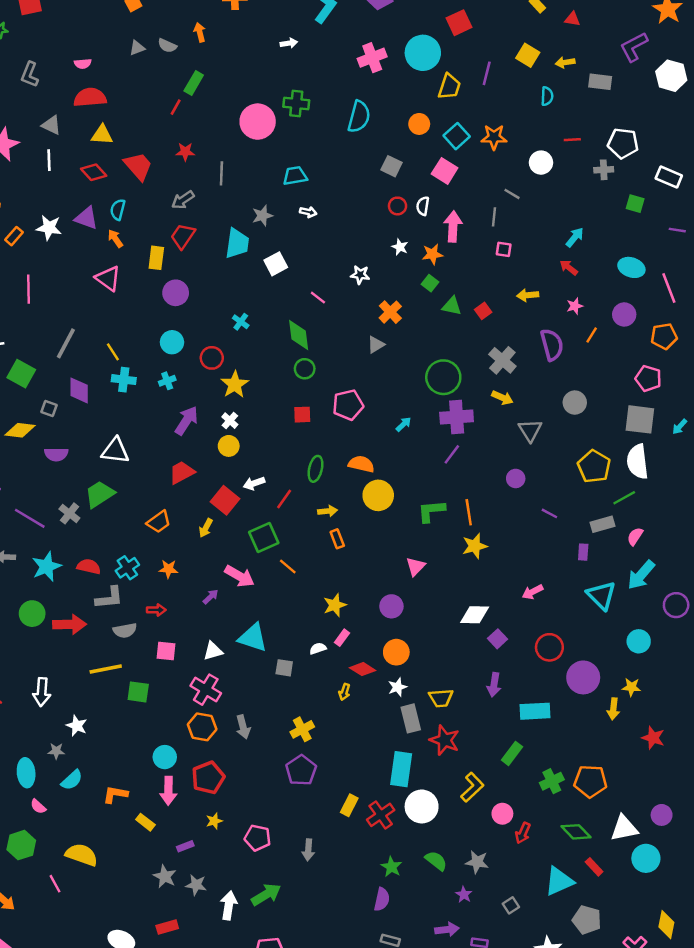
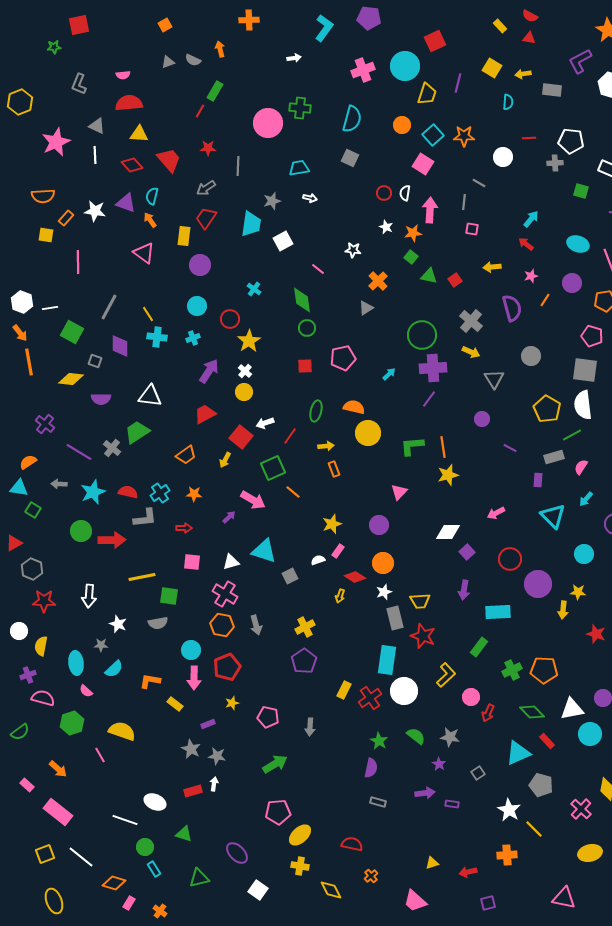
gray square: (391, 166) -> (350, 158), moved
cyan arrow: (641, 575) -> (586, 499), size x0.6
gray semicircle: (125, 630) -> (158, 623), moved
gray square: (284, 668) -> (290, 576), turned -35
white arrow: (229, 905) -> (214, 784), moved, size x0.6

